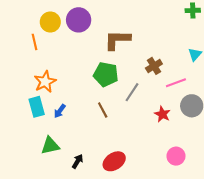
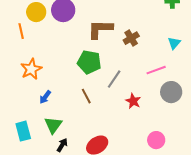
brown cross: (154, 66) -> (131, 38), moved
cyan rectangle: (37, 107) -> (23, 131), moved
red star: (162, 114) -> (133, 101), moved
green triangle: (50, 146) -> (53, 125), moved, turned -42

